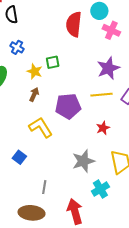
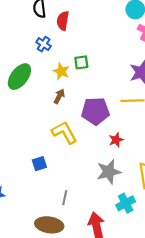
red semicircle: (74, 24) -> (63, 21), moved, size x0.7
red star: (103, 128) -> (116, 140), moved
blue square: (19, 157) -> (39, 164), turned 32

